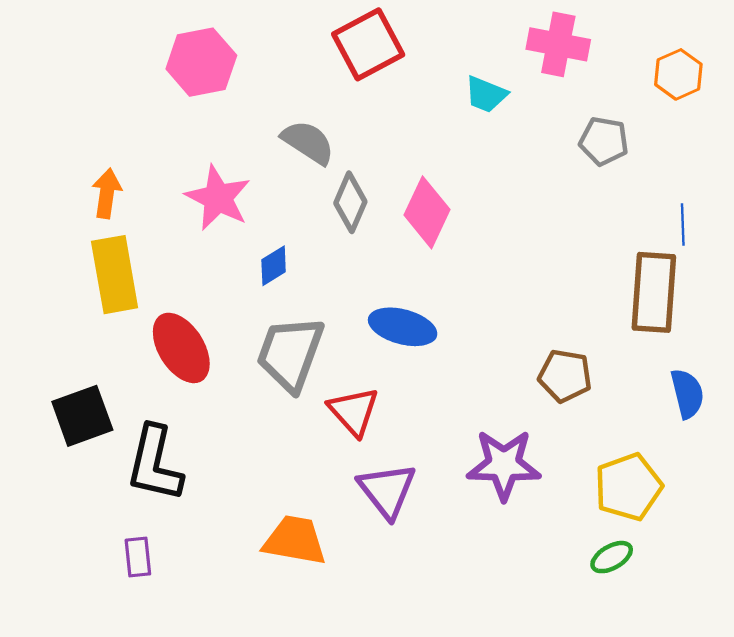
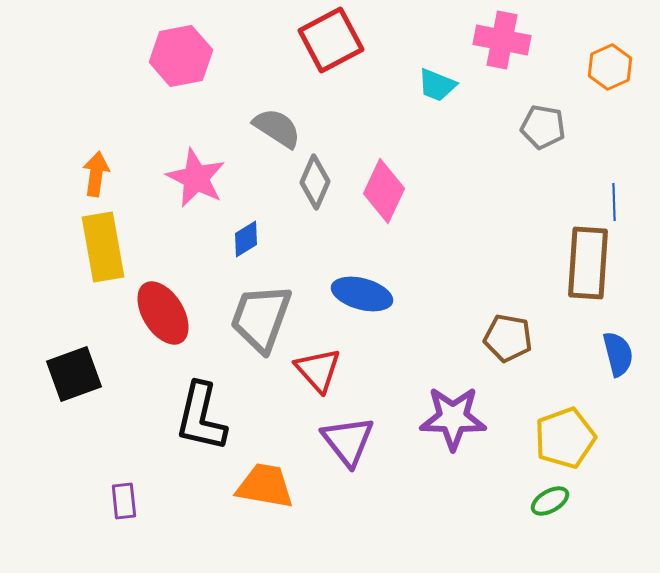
black L-shape: (155, 464) -> (201, 417), moved

